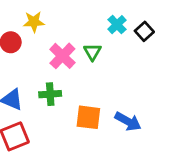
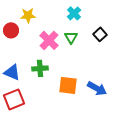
cyan cross: (117, 25) -> (74, 13), moved
black square: (144, 31) -> (100, 34), moved

